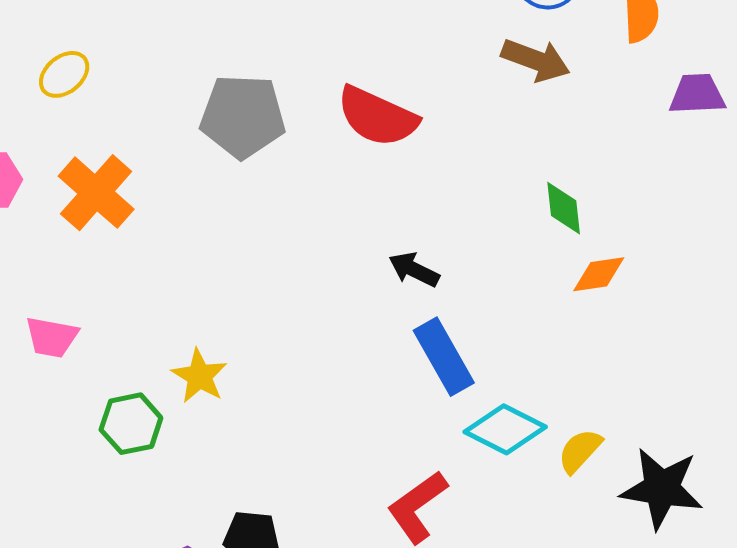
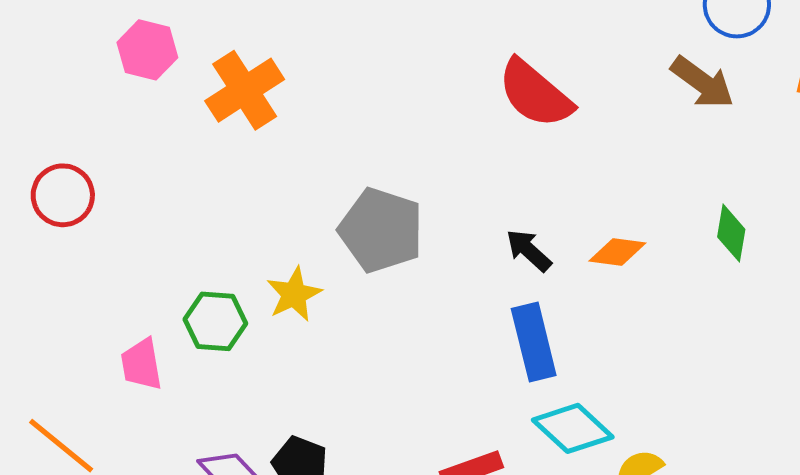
gray pentagon: (243, 116) -> (381, 230), moved
green diamond: (564, 208) -> (731, 233), moved
orange diamond: (599, 274) -> (617, 252), moved
pink trapezoid: (52, 337) -> (141, 364), moved, turned 54

